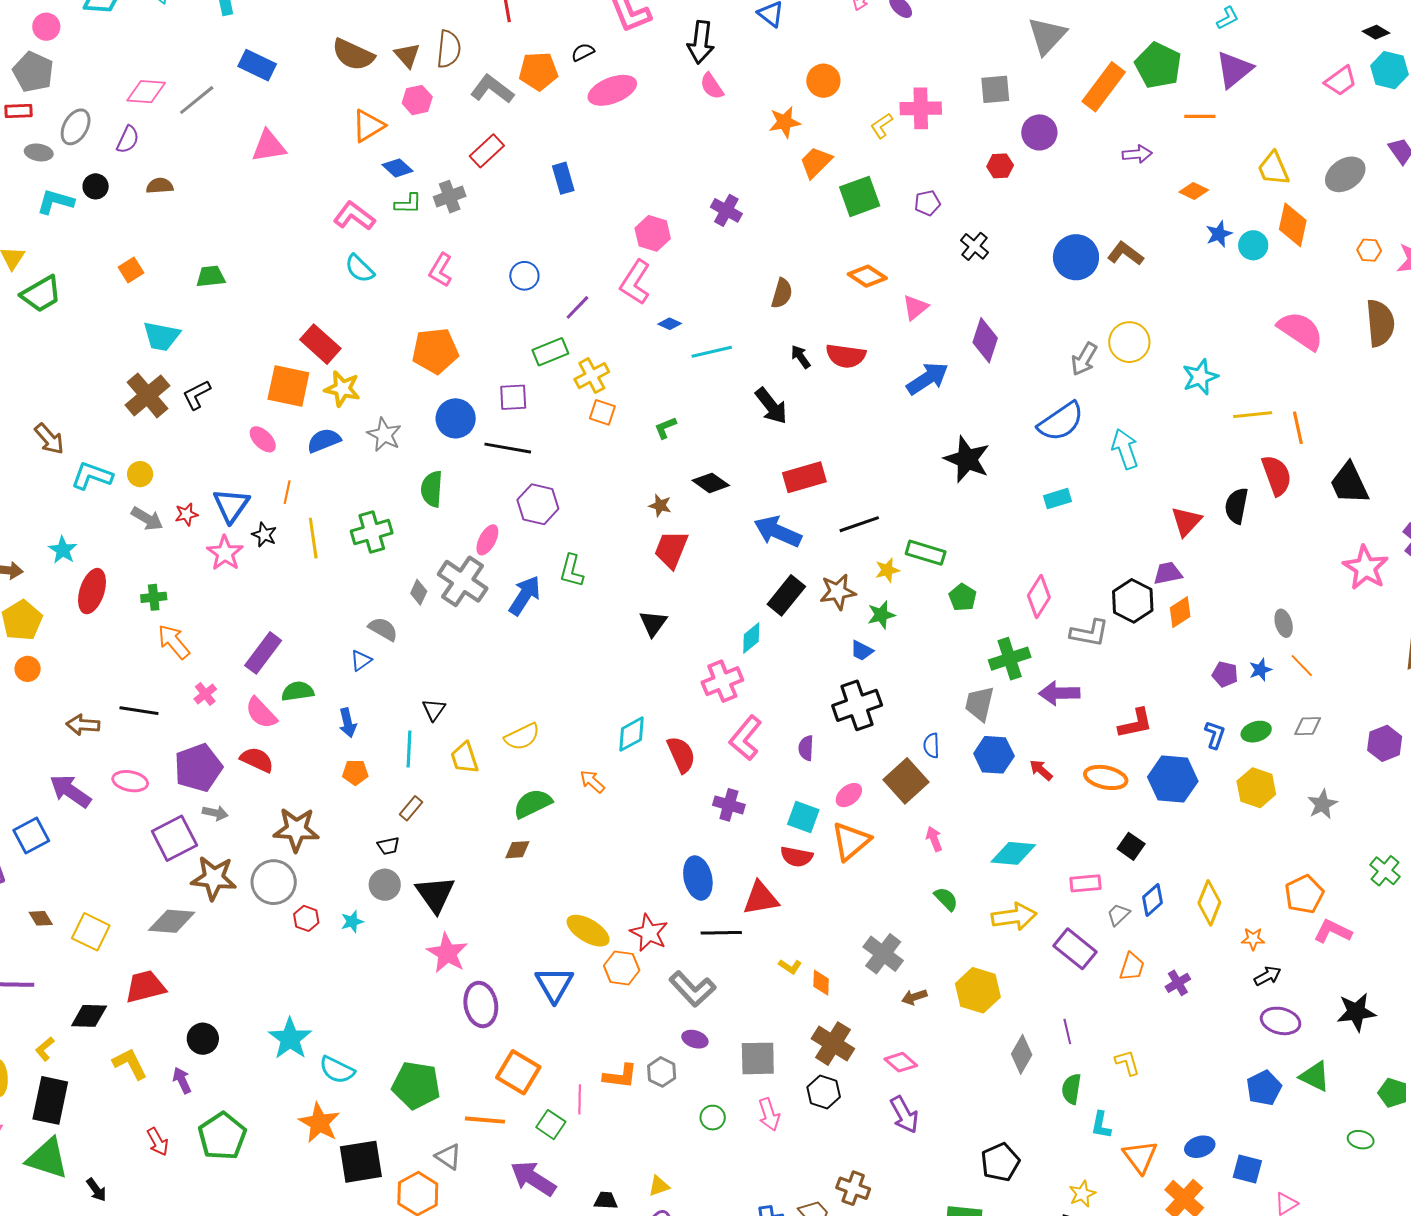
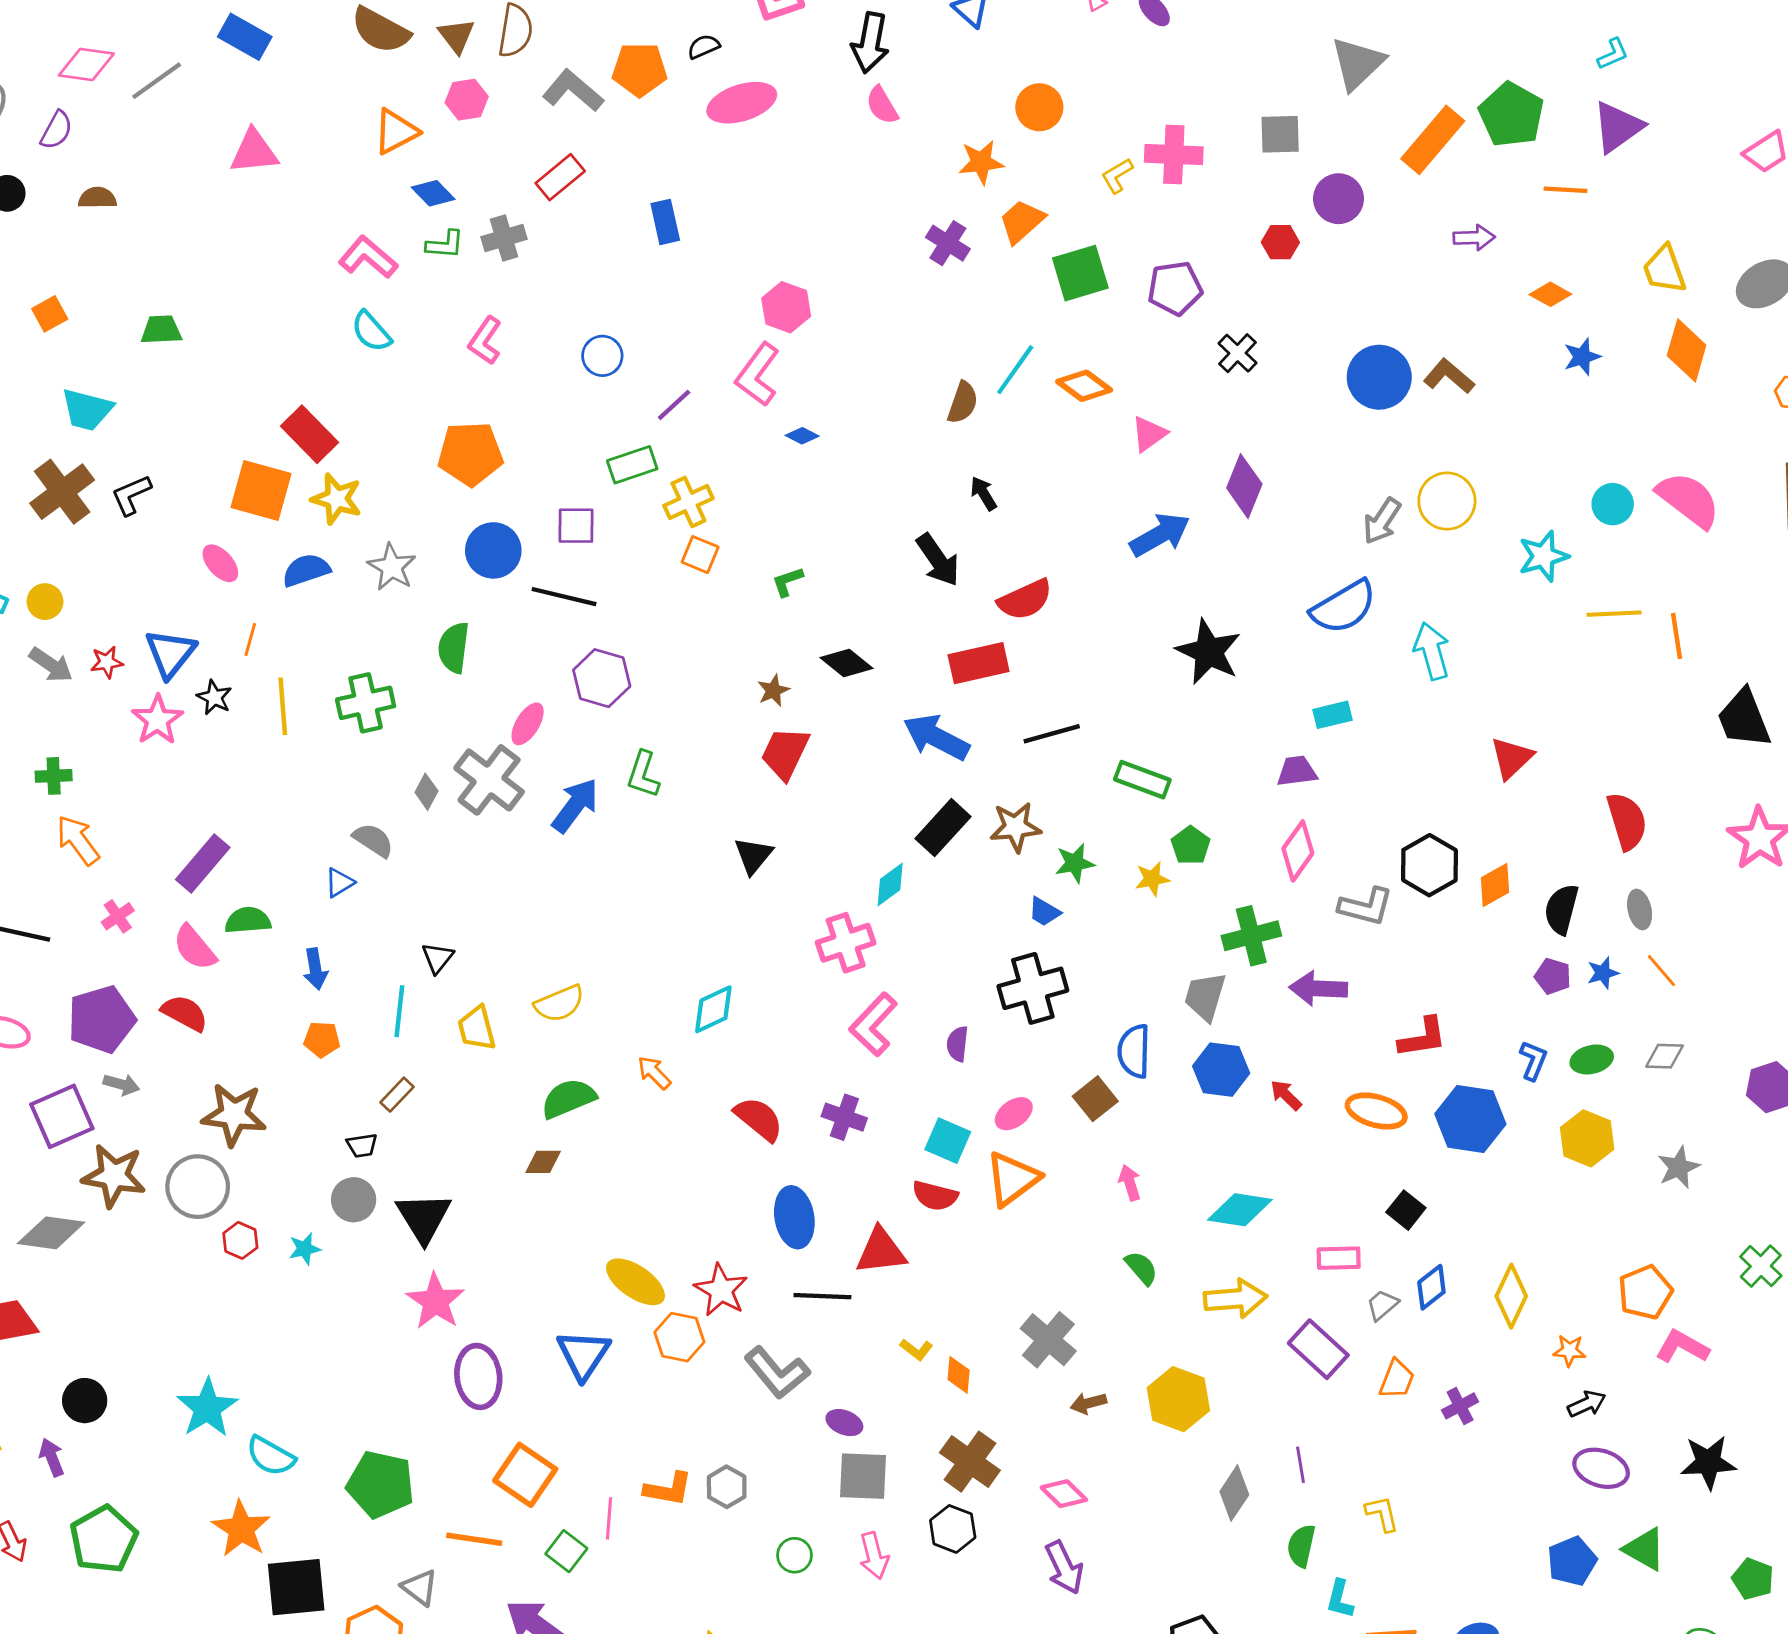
purple pentagon: (927, 203) -> (1175, 288), size x1.5
purple cross: (726, 210) -> (948, 243), moved
cyan circle: (1253, 245) -> (1613, 504), moved
cyan line: (712, 352) -> (1015, 370), moved, turned -45
red semicircle: (846, 356) -> (1025, 600), moved, turned -36
red semicircle: (1277, 475) -> (1627, 821), moved
brown star: (660, 506) -> (773, 690), turned 30
black semicircle: (1236, 506) -> (1561, 909), moved
yellow star: (887, 570) -> (1152, 879), moved
purple trapezoid: (1168, 573) -> (1297, 771), moved
blue semicircle: (931, 746) -> (1134, 1051), size x1.5
red semicircle: (681, 755) -> (759, 1119), moved, turned -30
brown square: (906, 781) -> (1095, 1099), size x0.7
purple ellipse: (695, 1039) -> (844, 1423), moved

